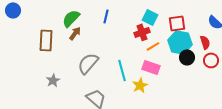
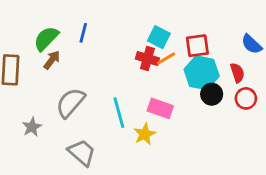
blue line: (106, 16) -> (83, 33), moved
red cross: (142, 32) -> (147, 58), turned 35
orange line: (153, 46) -> (166, 58), moved
gray star: (53, 80) -> (32, 127), moved

